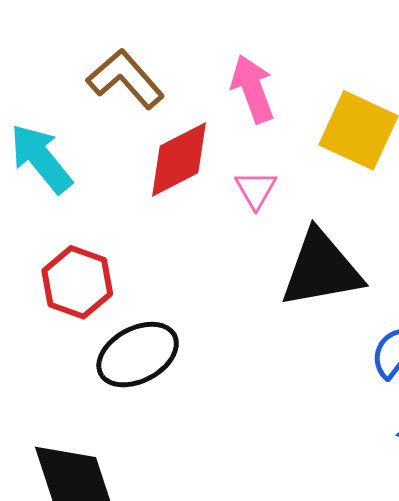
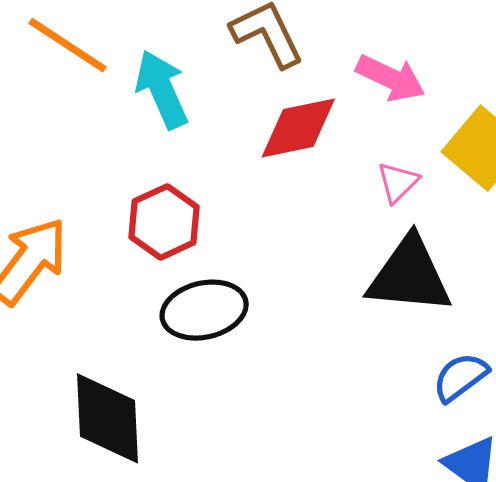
pink arrow: (253, 89) -> (391, 78), turned 120
pink triangle: (256, 190) -> (398, 182), moved

